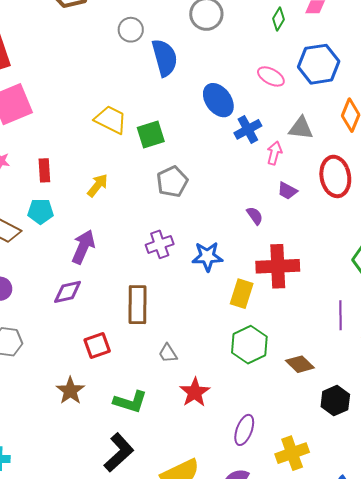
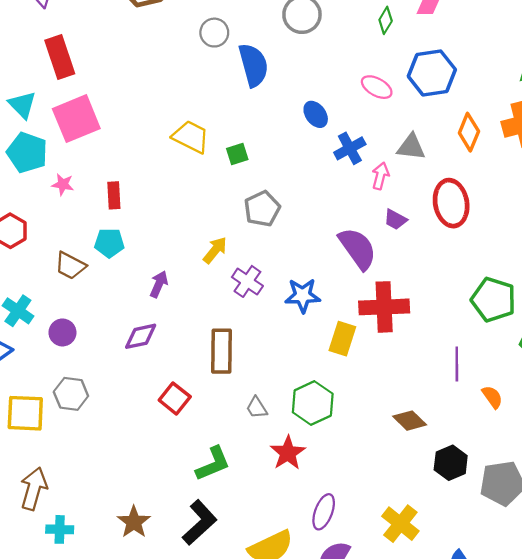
blue ellipse: (218, 100) -> (316, 114), size x0.7
green square: (151, 134) -> (237, 154), size x0.7
yellow arrow: (98, 185) -> (215, 250), moved
purple semicircle: (255, 216) -> (358, 248), size x2.0
purple cross: (160, 244) -> (247, 281), turned -36
purple arrow: (83, 247) -> (159, 284), size x0.7
red square: (97, 345) -> (175, 398), turned -32
green hexagon: (249, 345) -> (313, 403), moved
brown star: (70, 391) -> (134, 522), moved
green L-shape: (130, 402) -> (213, 464), turned -40
purple ellipse: (244, 430) -> (324, 512), moved
yellow cross: (292, 453) -> (400, 524), turned -32

